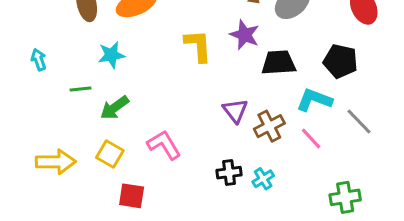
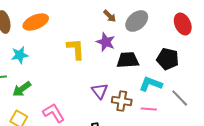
brown cross: (269, 126) -> (122, 101), turned 36
pink line: (311, 139) -> (149, 109), turned -42

